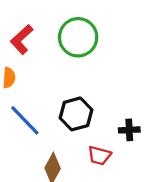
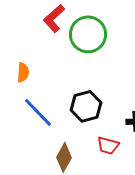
red L-shape: (22, 39) -> (54, 18), moved

